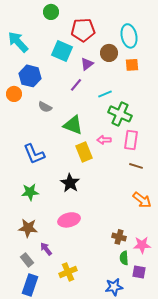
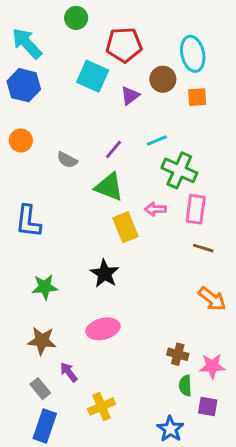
cyan arrow: (18, 42) -> (27, 43), moved
blue hexagon: (30, 76) -> (24, 85), moved
purple line: (76, 85) -> (114, 149), moved
blue L-shape: (34, 154) -> (28, 221), moved, turned 30
blue star: (114, 287) -> (170, 429), turned -30

